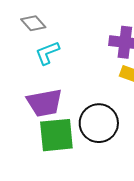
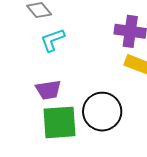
purple trapezoid: (45, 103) -> (48, 90), size x0.7

